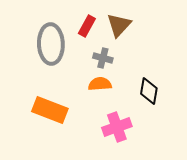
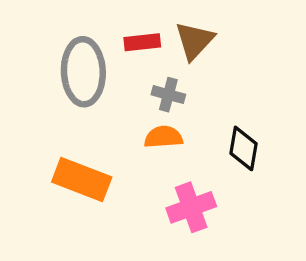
red rectangle: (87, 26) -> (142, 42), turned 55

